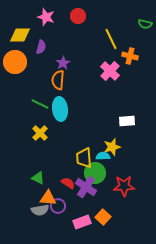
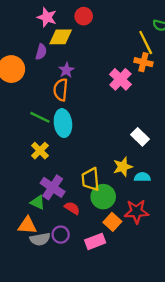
yellow diamond: (20, 35) -> (61, 37), moved
yellow line: (111, 39) -> (146, 43), moved
white rectangle: (127, 121) -> (140, 137), turned 49
cyan semicircle: (103, 156) -> (142, 177), moved
purple cross: (86, 187) -> (53, 187), moved
orange triangle: (48, 198) -> (27, 225), moved
orange square: (103, 217) -> (112, 222), moved
pink rectangle: (82, 222) -> (95, 241), moved

